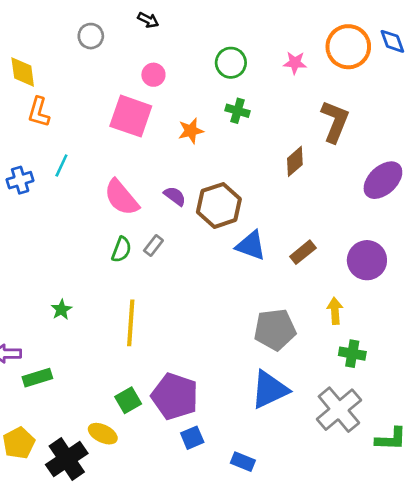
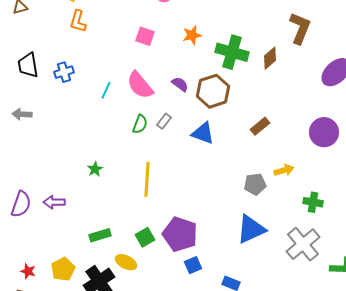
green cross: (238, 111) -> (232, 52), moved, size x1.8
pink square: (131, 116) -> (145, 36), moved, size x0.6
cyan line: (61, 165) -> (106, 90), moved
blue triangle: (251, 246) -> (203, 133), moved
brown rectangle: (303, 252) -> (260, 126), moved
yellow arrow: (335, 311) -> (284, 170), moved, turned 78
gray pentagon: (275, 330) -> (255, 184), size x0.7
green rectangle: (37, 378) -> (100, 235), moved

